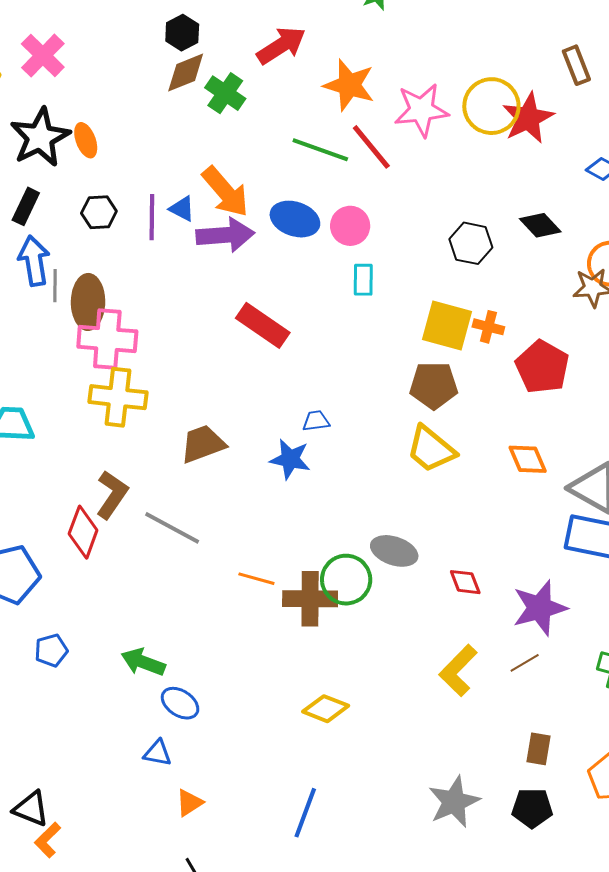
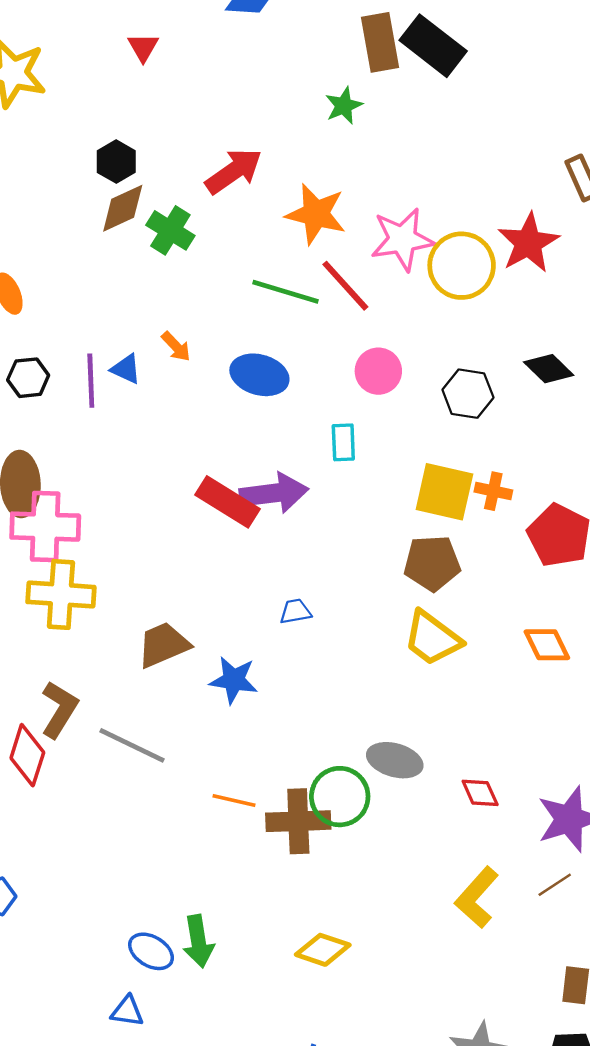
yellow circle: (491, 106) -> (462, 266), moved
orange arrow: (225, 192) -> (176, 347), size x0.5
pink circle: (350, 226) -> (378, 371), moved
purple arrow: (225, 235) -> (274, 493), moved
blue star: (290, 459) -> (234, 680), moved
green arrow: (143, 662) -> (198, 941), moved, turned -117

